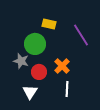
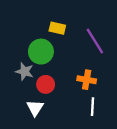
orange cross: (62, 66) -> (87, 80), moved, turned -35
white line: (67, 89) -> (92, 107), moved

